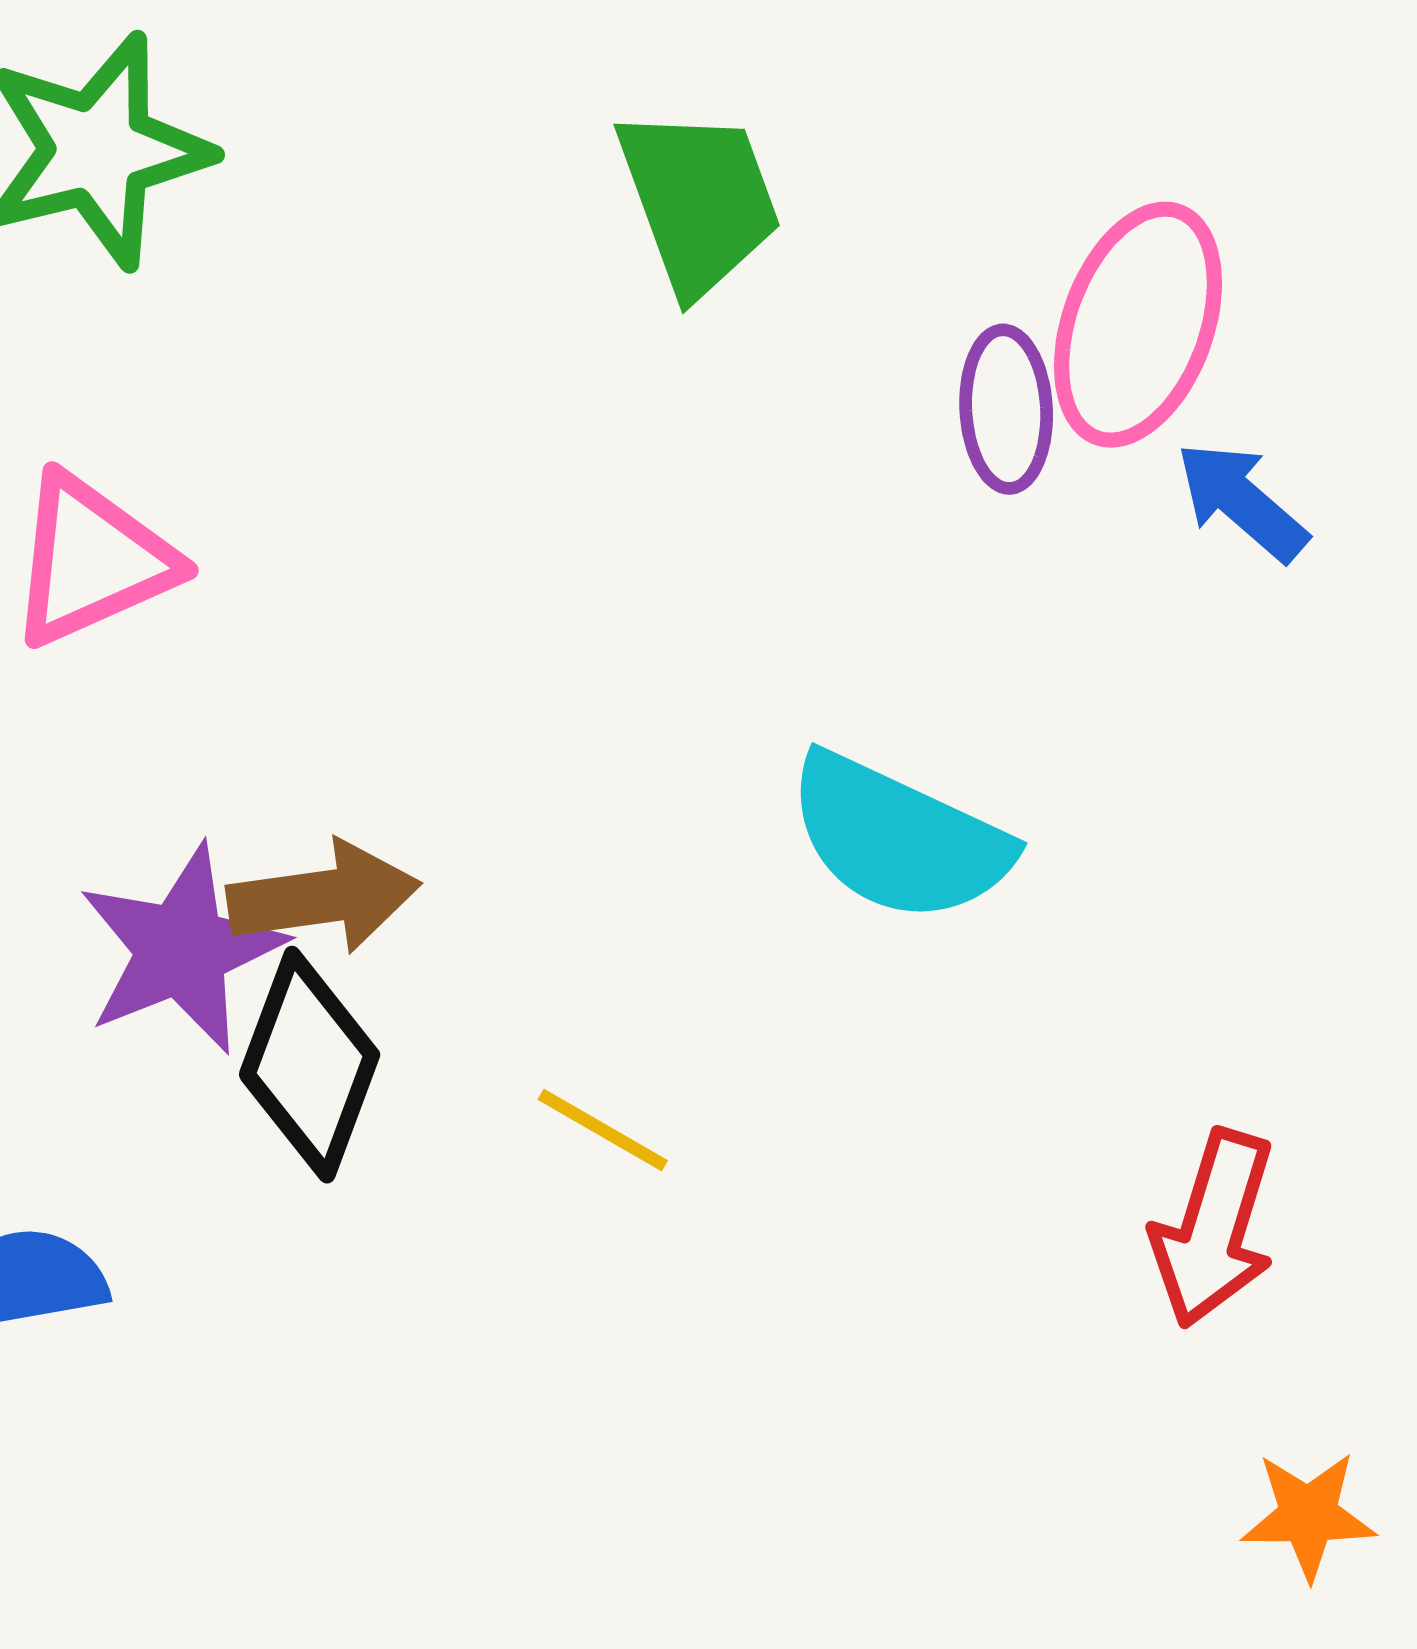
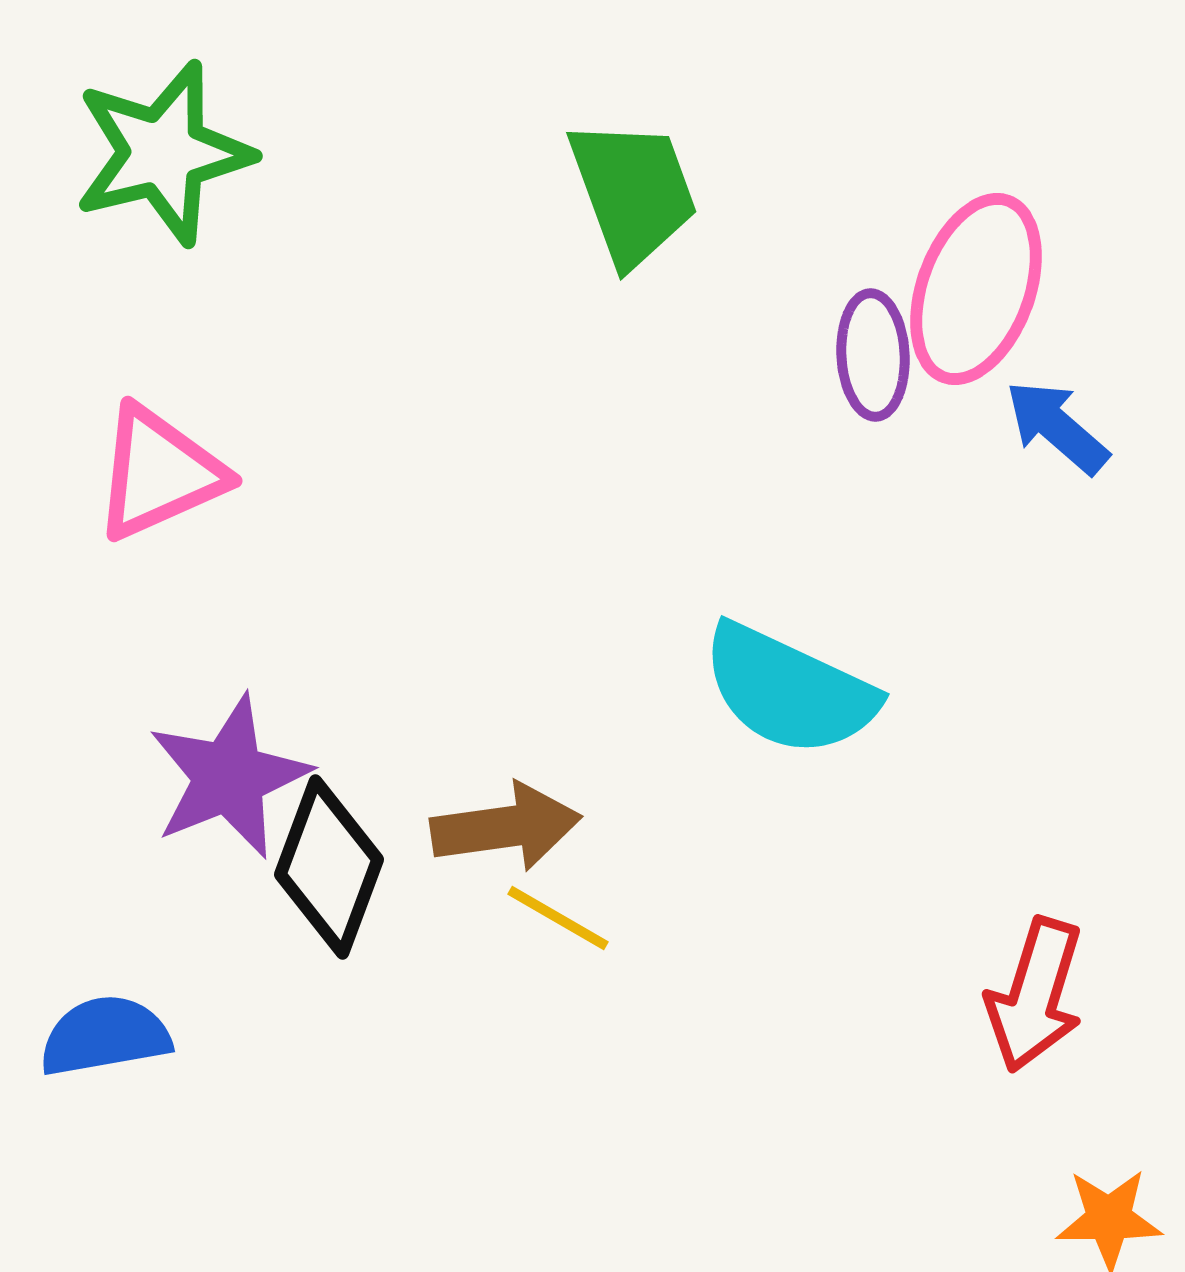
brown arrow: (324, 897) -> (506, 827), moved

